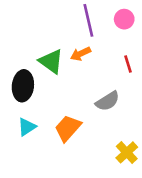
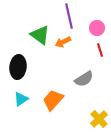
pink circle: (124, 19) -> (97, 28), moved
green triangle: (51, 61) -> (40, 35), moved

